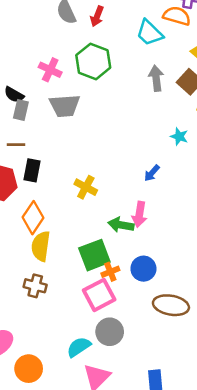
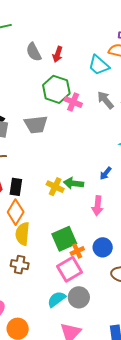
pink cross: (50, 70) -> (73, 102), moved
gray arrow: (156, 78) -> (106, 100), turned -30
black rectangle: (32, 170) -> (16, 187), moved
green arrow: (121, 225) -> (74, 183), moved
cyan semicircle: (79, 347) -> (57, 299), moved

